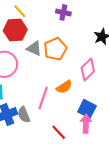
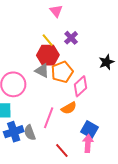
yellow line: (20, 11) -> (48, 40), moved
purple cross: (63, 12) -> (71, 38), turned 32
red hexagon: (15, 30) -> (48, 55), moved
pink diamond: (88, 70) -> (80, 86), moved

